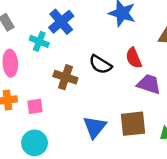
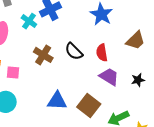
brown square: (133, 124) -> (89, 105), turned 30
blue triangle: (95, 127) -> (57, 101), turned 40

